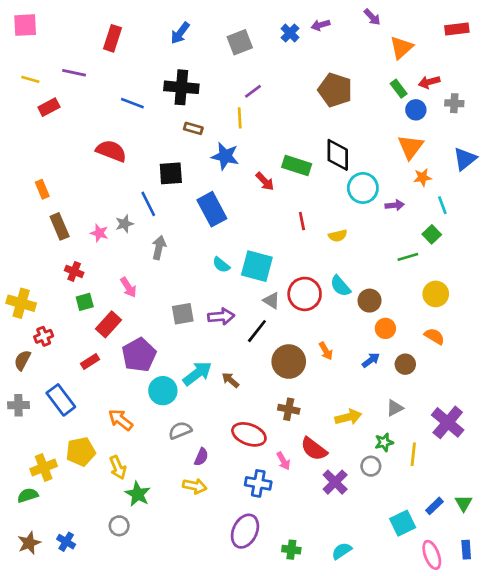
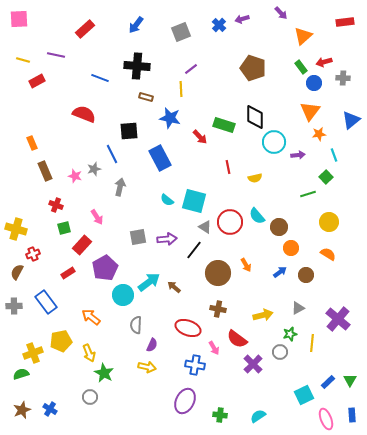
red rectangle: (113, 38) -> (85, 29), turned 30
gray semicircle: (180, 430) -> (136, 325), turned -66

